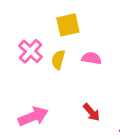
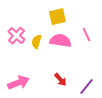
yellow square: (68, 25) -> (57, 17), moved
pink semicircle: (91, 58) -> (60, 41), size x1.5

